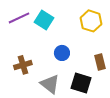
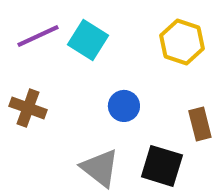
brown cross: (23, 65) -> (28, 108), moved, turned 36

